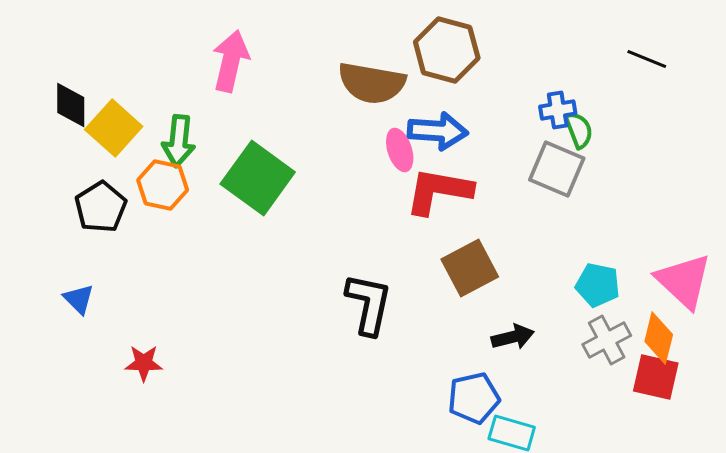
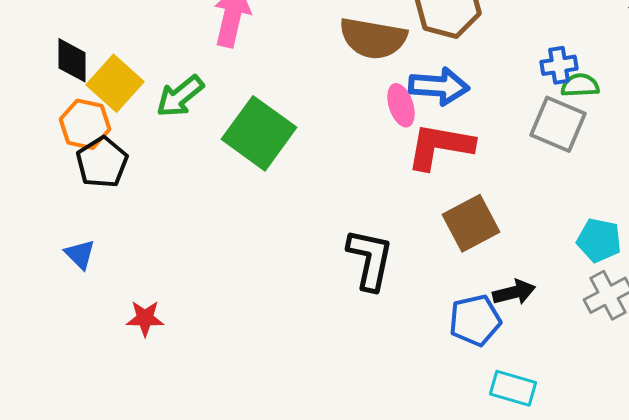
green semicircle: (579, 130) -> (580, 85), turned -72
green arrow: (179, 141) -> (180, 96), turned 45
orange hexagon: (163, 185) -> (85, 124), moved
blue pentagon: (474, 398) -> (475, 320), moved

